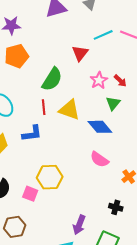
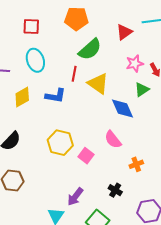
orange pentagon: (17, 56) -> (76, 19), moved
pink square: (30, 194) -> (86, 156), moved

